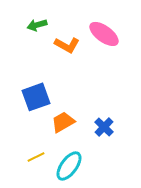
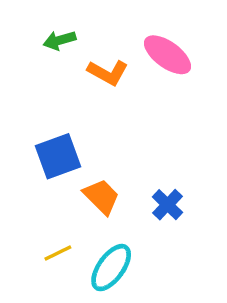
orange trapezoid: (63, 122) -> (101, 197), turned 75

